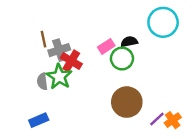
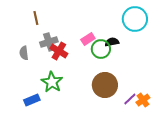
brown line: (43, 39) -> (36, 18), moved
black semicircle: (129, 42) -> (112, 42), moved
green star: (59, 77) -> (52, 82), moved
gray semicircle: (42, 81) -> (24, 53), moved

